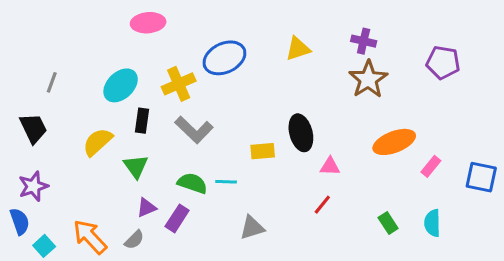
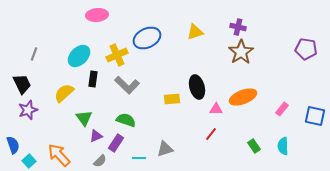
purple pentagon: (443, 62) -> (306, 49), moved
orange ellipse: (394, 142) -> (243, 97), moved
green triangle: (136, 166) -> (84, 118), moved
cyan line: (226, 182) -> (139, 158), moved
purple star: (33, 186) -> (28, 110), moved
gray semicircle: (134, 240) -> (100, 161), moved

